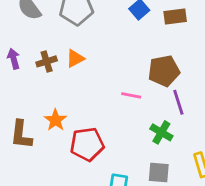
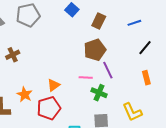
brown rectangle: (175, 16) -> (99, 21), moved, turned -49
orange triangle: (75, 58) -> (53, 85), moved
pink line: (131, 95) -> (86, 77), moved

